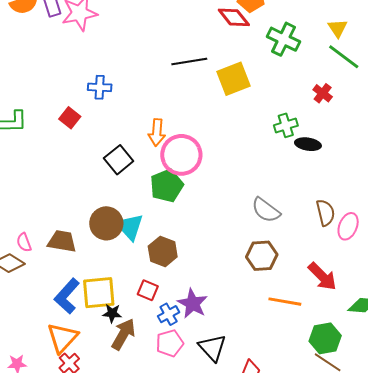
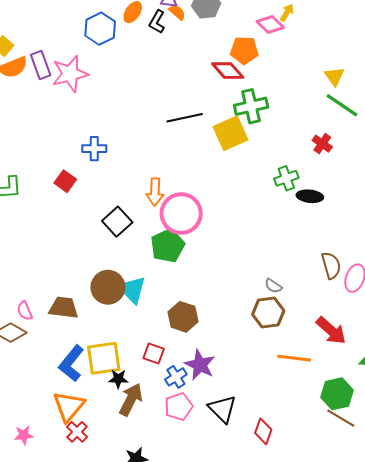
green cross: (283, 39) -> (251, 106), moved, turned -36
gray semicircle: (266, 210) -> (273, 286), moved, size x0.6
brown hexagon: (163, 251) -> (183, 317), moved

